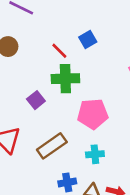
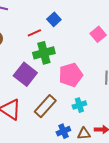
red line: (59, 51) -> (34, 33), turned -56
purple square: (36, 100) -> (25, 74), size x1.6

